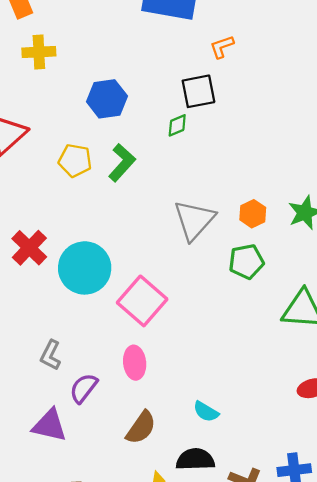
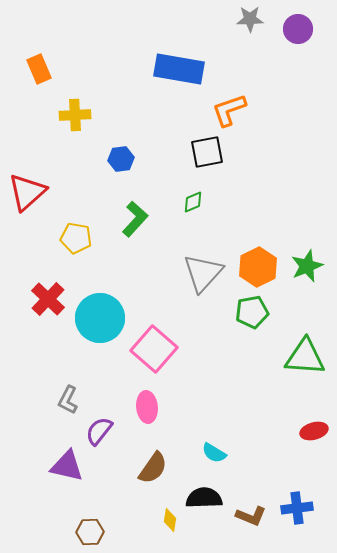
orange L-shape: (222, 47) -> (229, 110), size x1.5
yellow cross: (39, 52) -> (75, 115), moved
blue hexagon: (107, 99) -> (121, 159), size x0.7
green diamond: (177, 125) -> (193, 202), moved
yellow pentagon: (75, 161) -> (76, 238), moved
orange hexagon: (253, 214) -> (258, 267), size x1.5

